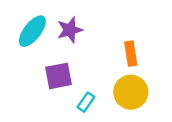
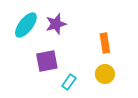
yellow circle: (131, 92) -> (105, 74), size x0.7

